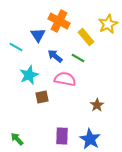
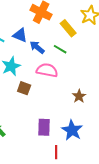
blue triangle: (38, 35) -> (20, 35), moved, turned -35
brown square: (42, 97) -> (24, 88), turned 32

